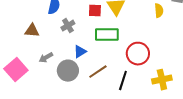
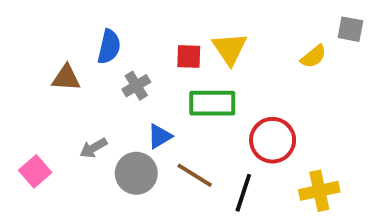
yellow semicircle: (159, 11) -> (313, 56), turned 56
brown triangle: (32, 31) -> (66, 78), moved
pink square: (16, 70) -> (35, 171), size x0.7
brown line: (98, 72) -> (195, 175), turned 66

